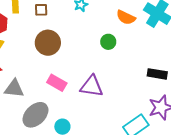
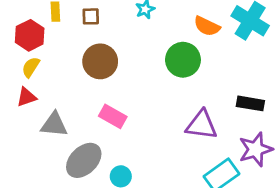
green circle: (108, 42) -> (183, 60), size x1.6
purple triangle: (92, 86) -> (202, 125), moved

